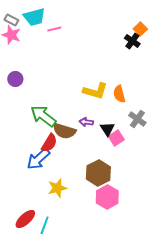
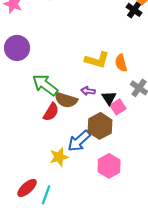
purple circle: (15, 79) -> (17, 48), size x1.6
blue arrow: (38, 159) -> (79, 141), moved
brown hexagon: (98, 173) -> (100, 126), moved

